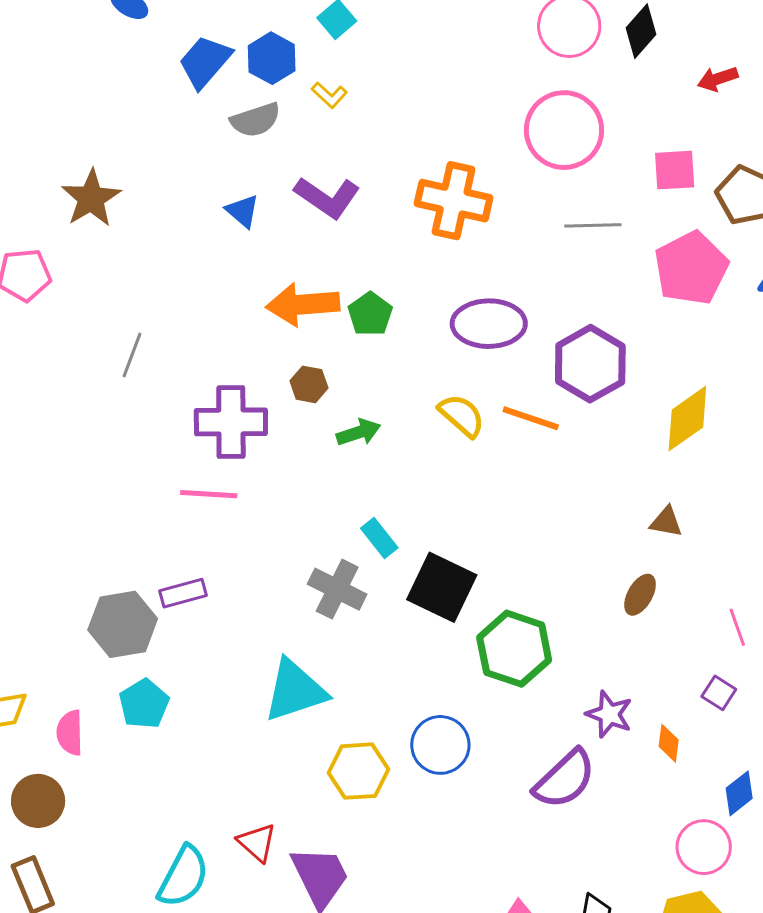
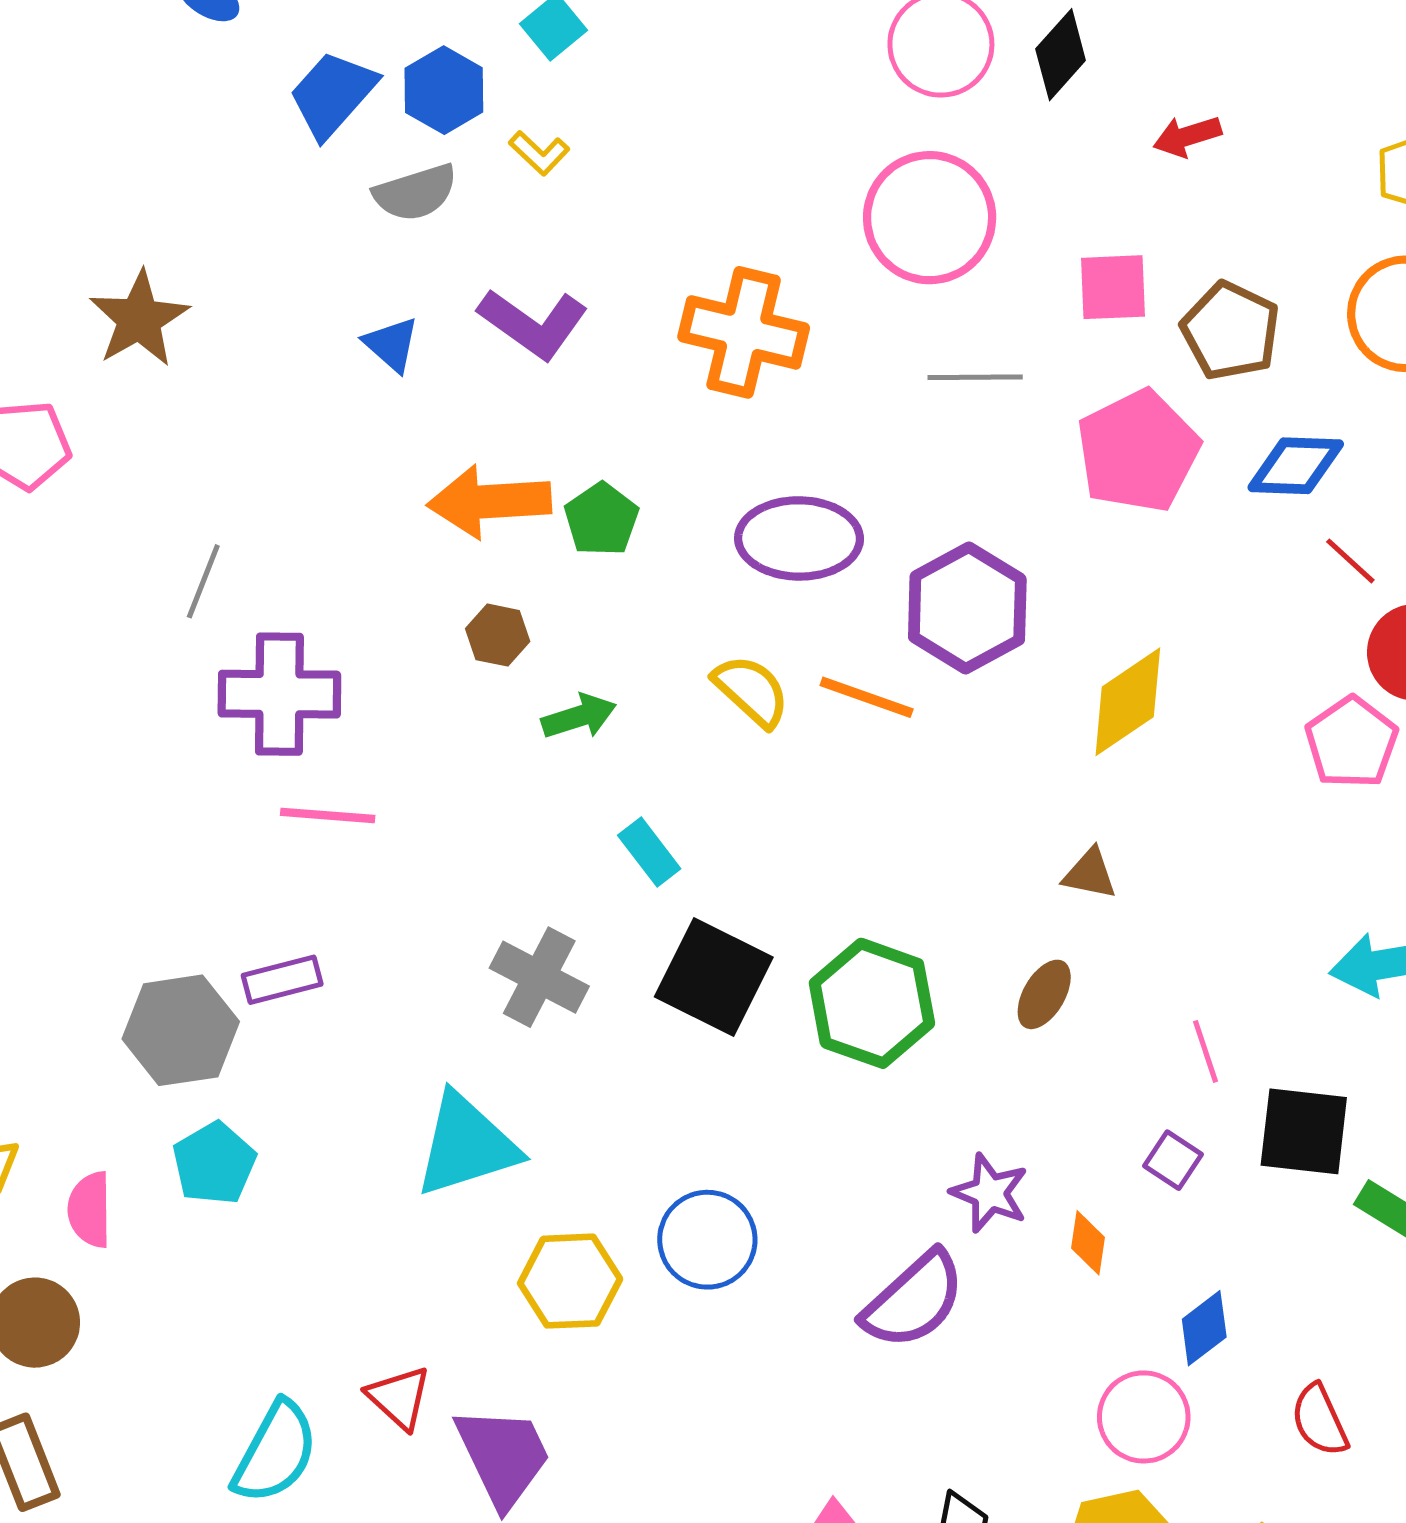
purple cross: (231, 422) -> (279, 694), moved
cyan rectangle: (379, 538) -> (649, 852), moved
green hexagon: (514, 649) -> (872, 1003), moved

